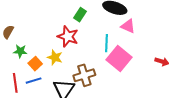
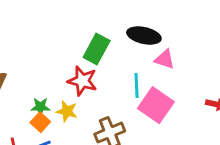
green rectangle: (80, 15) -> (97, 49), size x1.5
green star: (20, 51) -> (40, 107), moved

